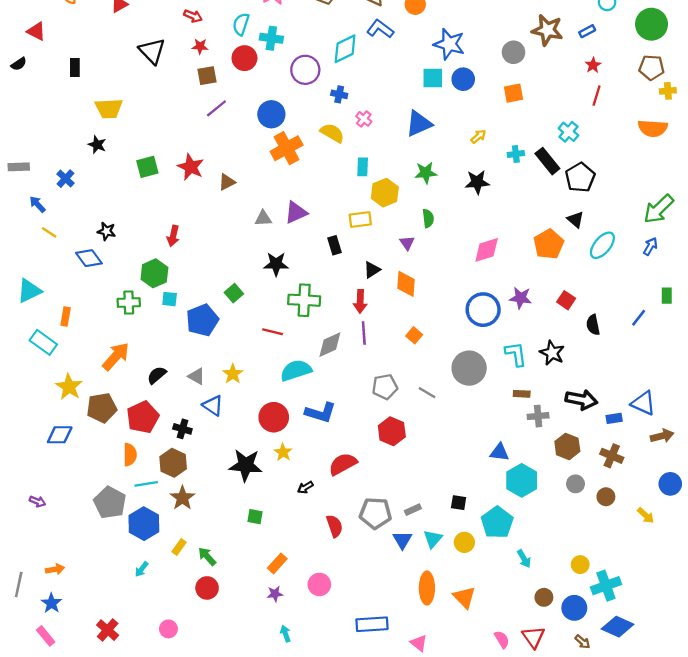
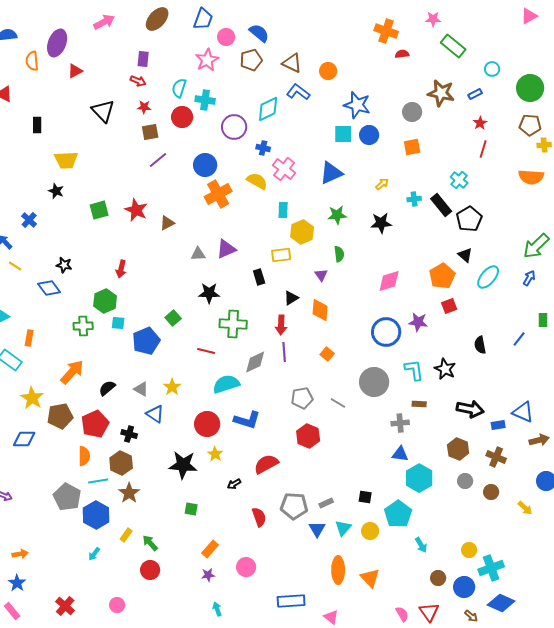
pink cross: (364, 119) -> (284, 169), size x1.6
red square: (566, 300) -> (449, 306), moved, turned 35
gray cross: (538, 416) -> (400, 423), moved

